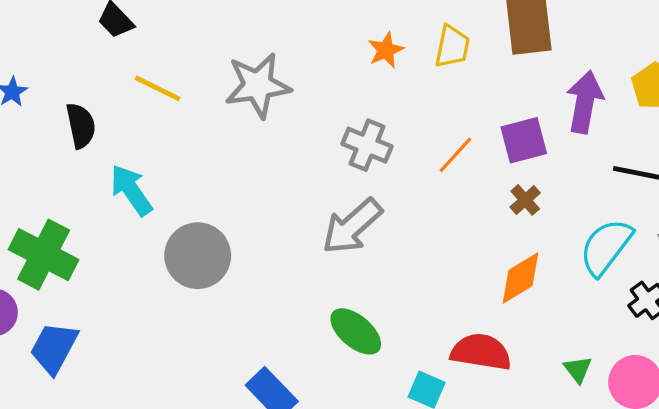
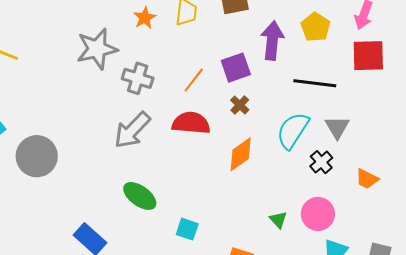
gray star: (258, 85) -> (97, 49), moved
red semicircle: (481, 352) -> (191, 123), moved
green triangle: (578, 369) -> (278, 220), moved

